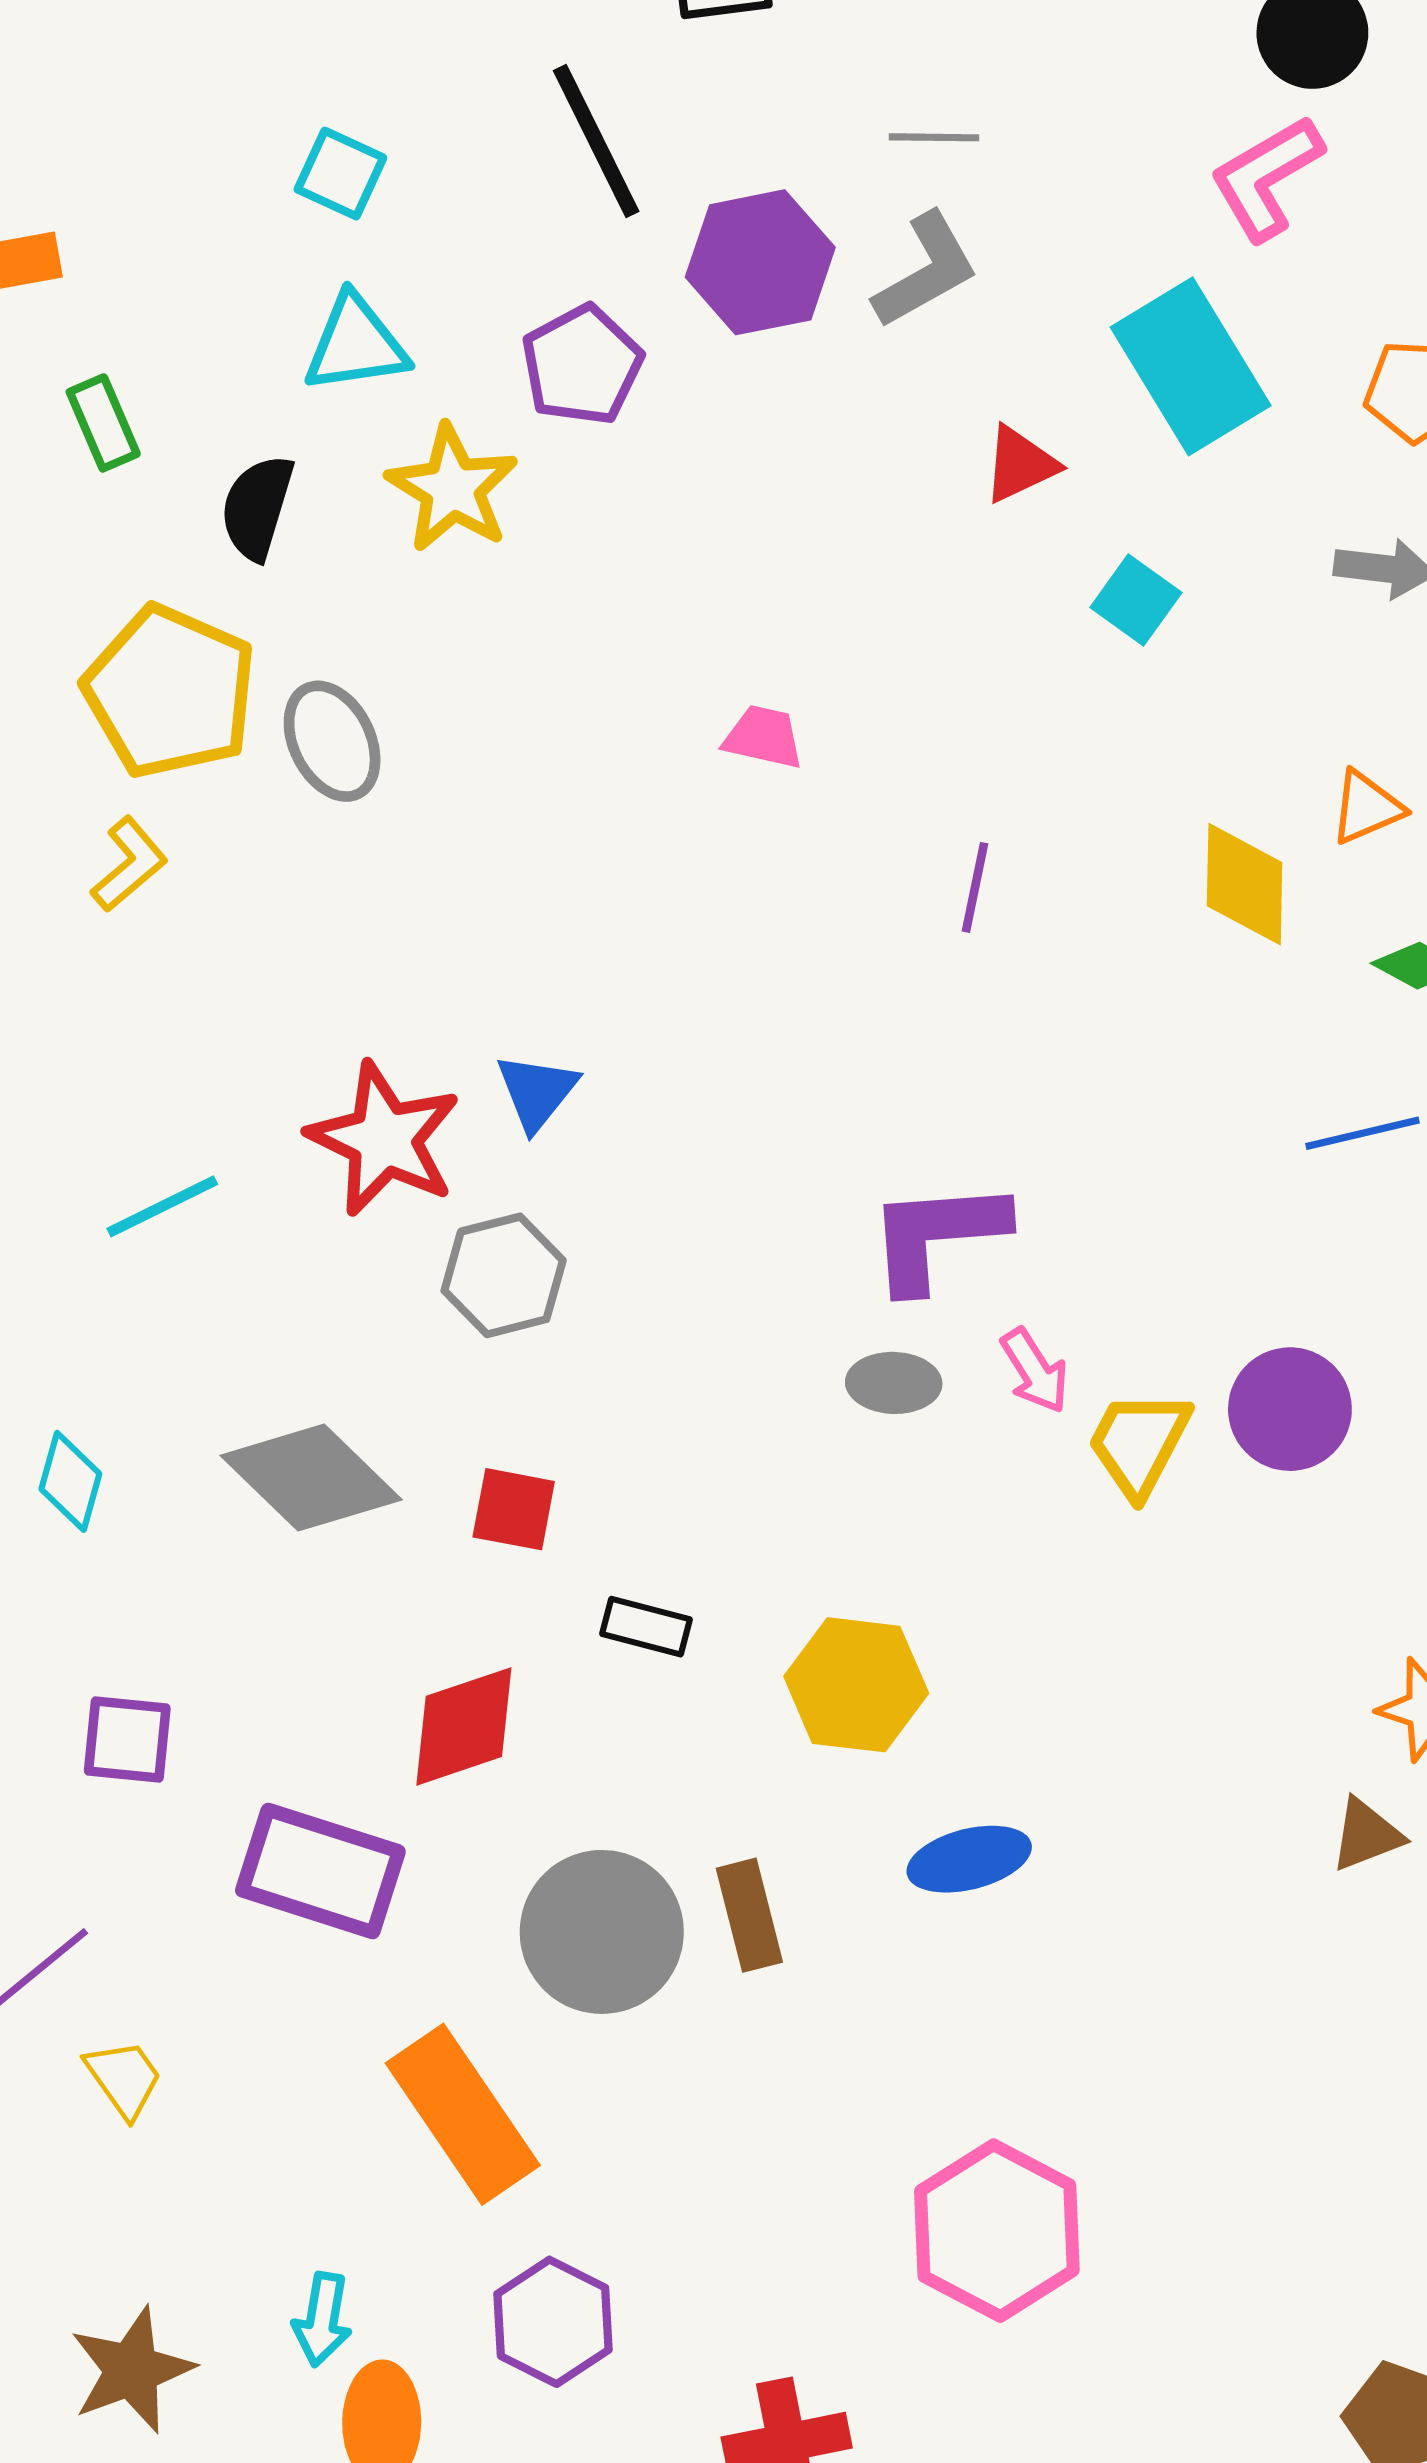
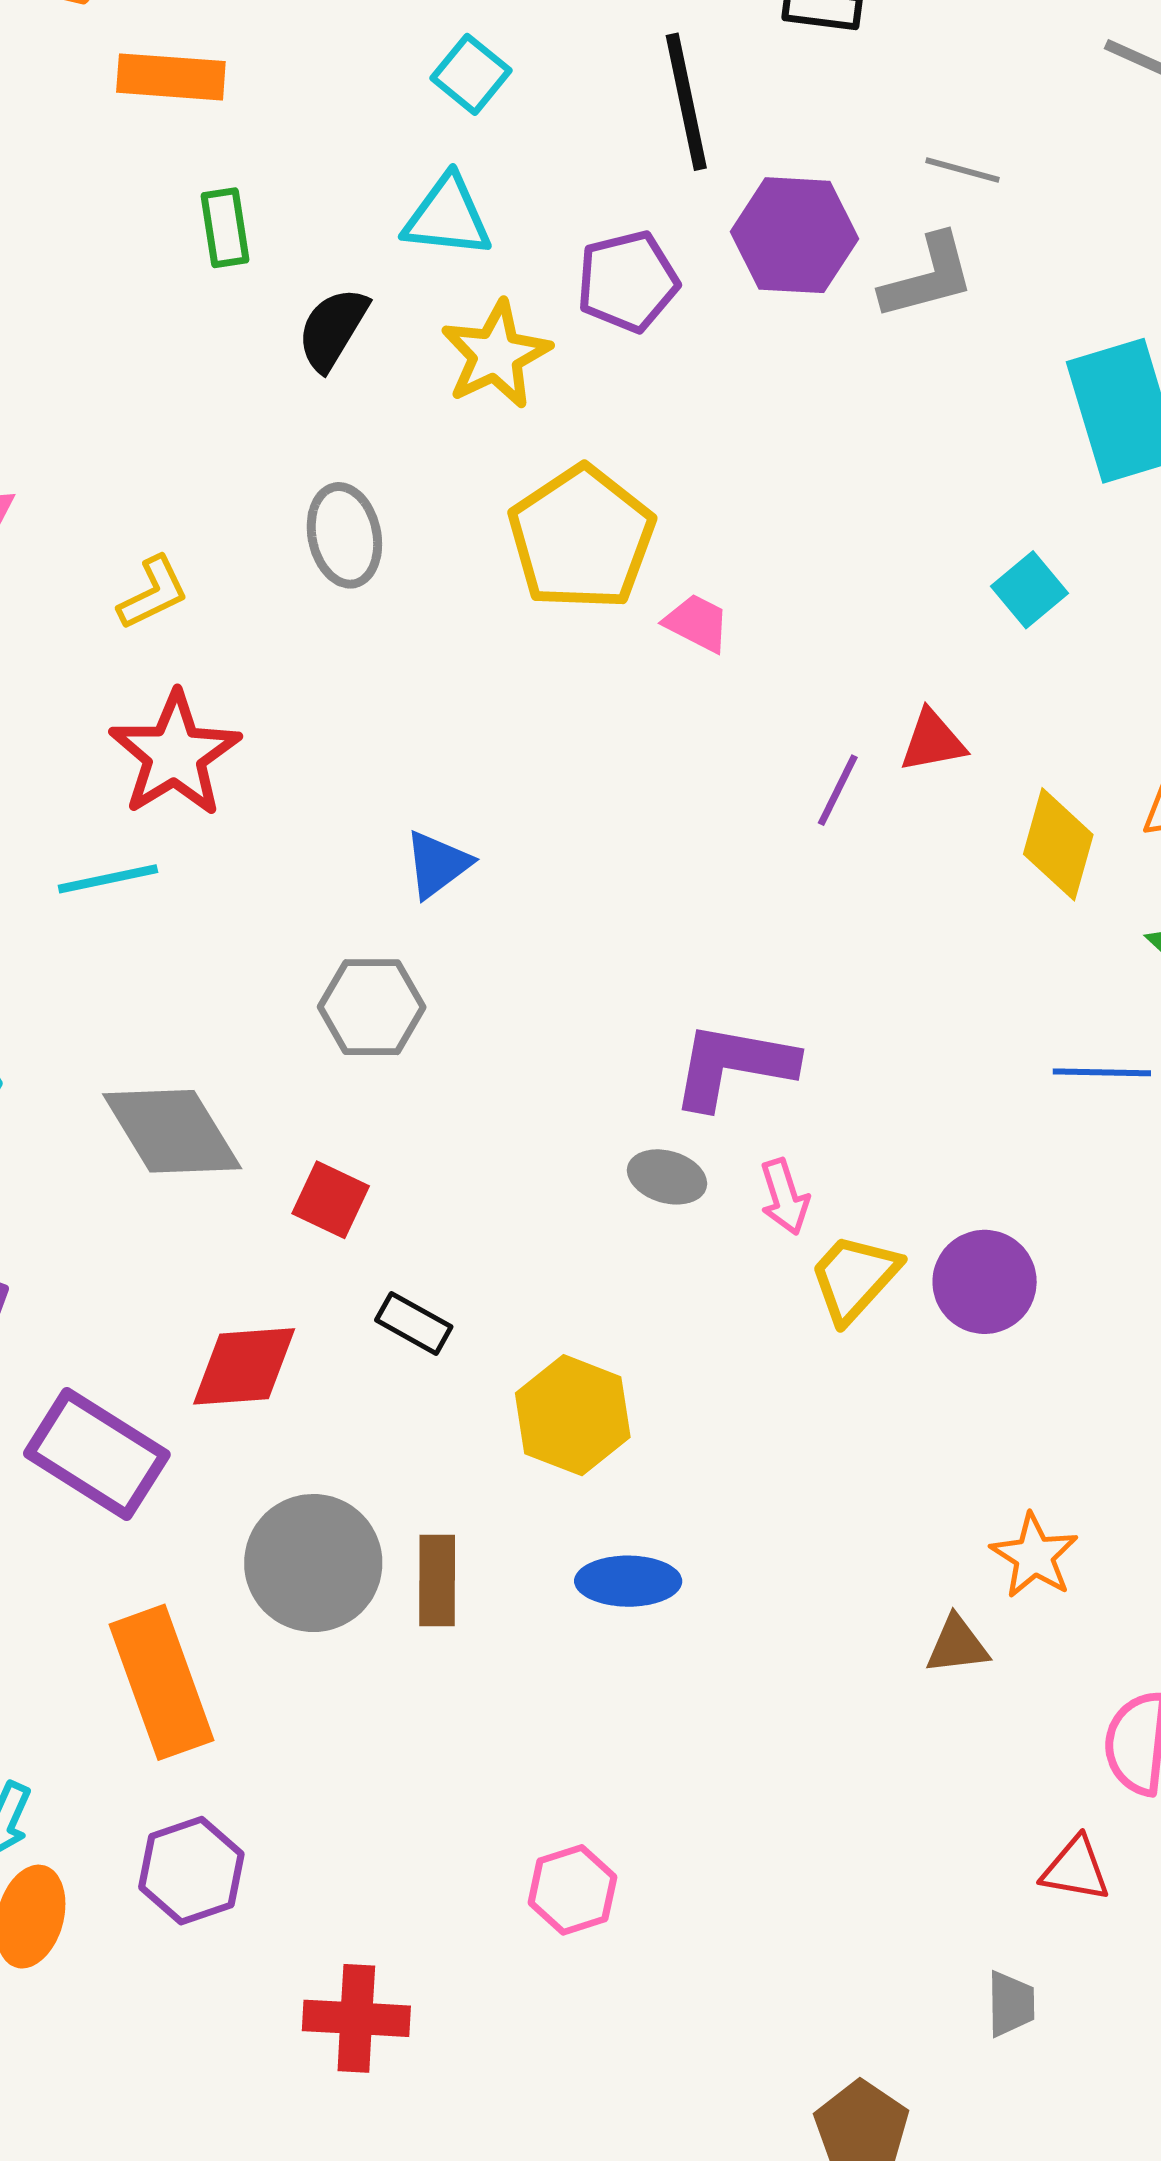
red triangle: (1020, 464) -> (933, 741), moved
yellow pentagon: (170, 692) -> (582, 538), moved
red star: (384, 1139) -> (175, 754), moved
pink hexagon: (997, 2231) -> (572, 1890), size x0.6

